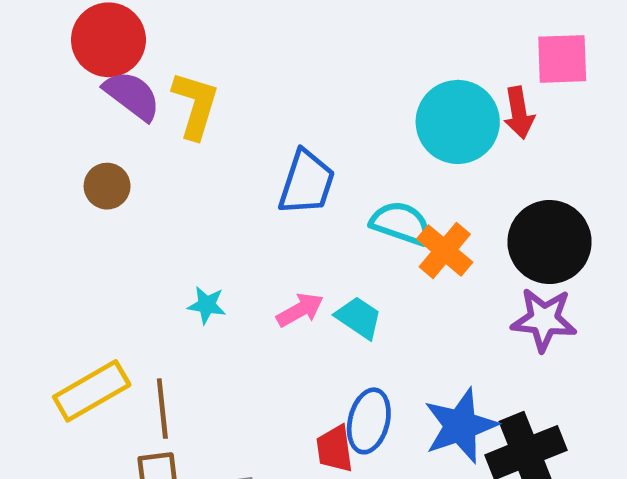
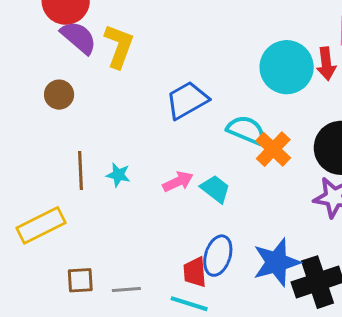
blue trapezoid: (307, 183) -> (187, 100), turned -141
brown line: (162, 409) -> (81, 171), moved

